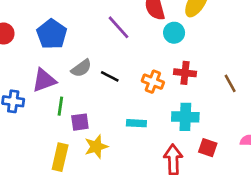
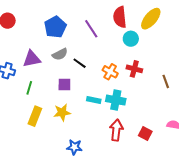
blue pentagon: (52, 34) -> (55, 27), moved
green line: (60, 106) -> (29, 88), moved
cyan cross: (185, 117) -> (116, 100), moved
purple square: (80, 122) -> (64, 85), moved
red square: (208, 148) -> (145, 134), moved

